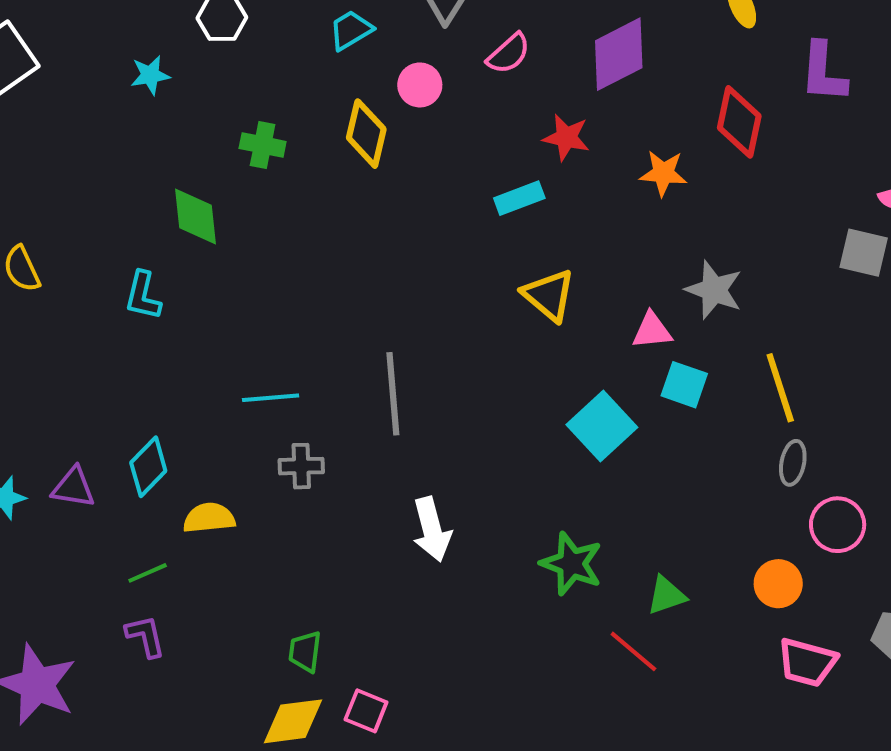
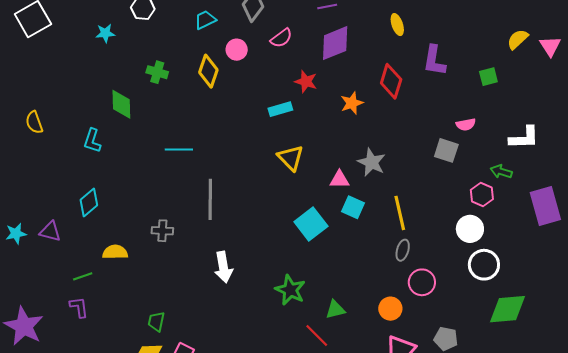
orange star: (663, 173) -> (352, 103), turned -30
cyan line: (271, 398) -> (179, 150), moved
cyan diamond: (148, 467) -> (89, 203), moved

